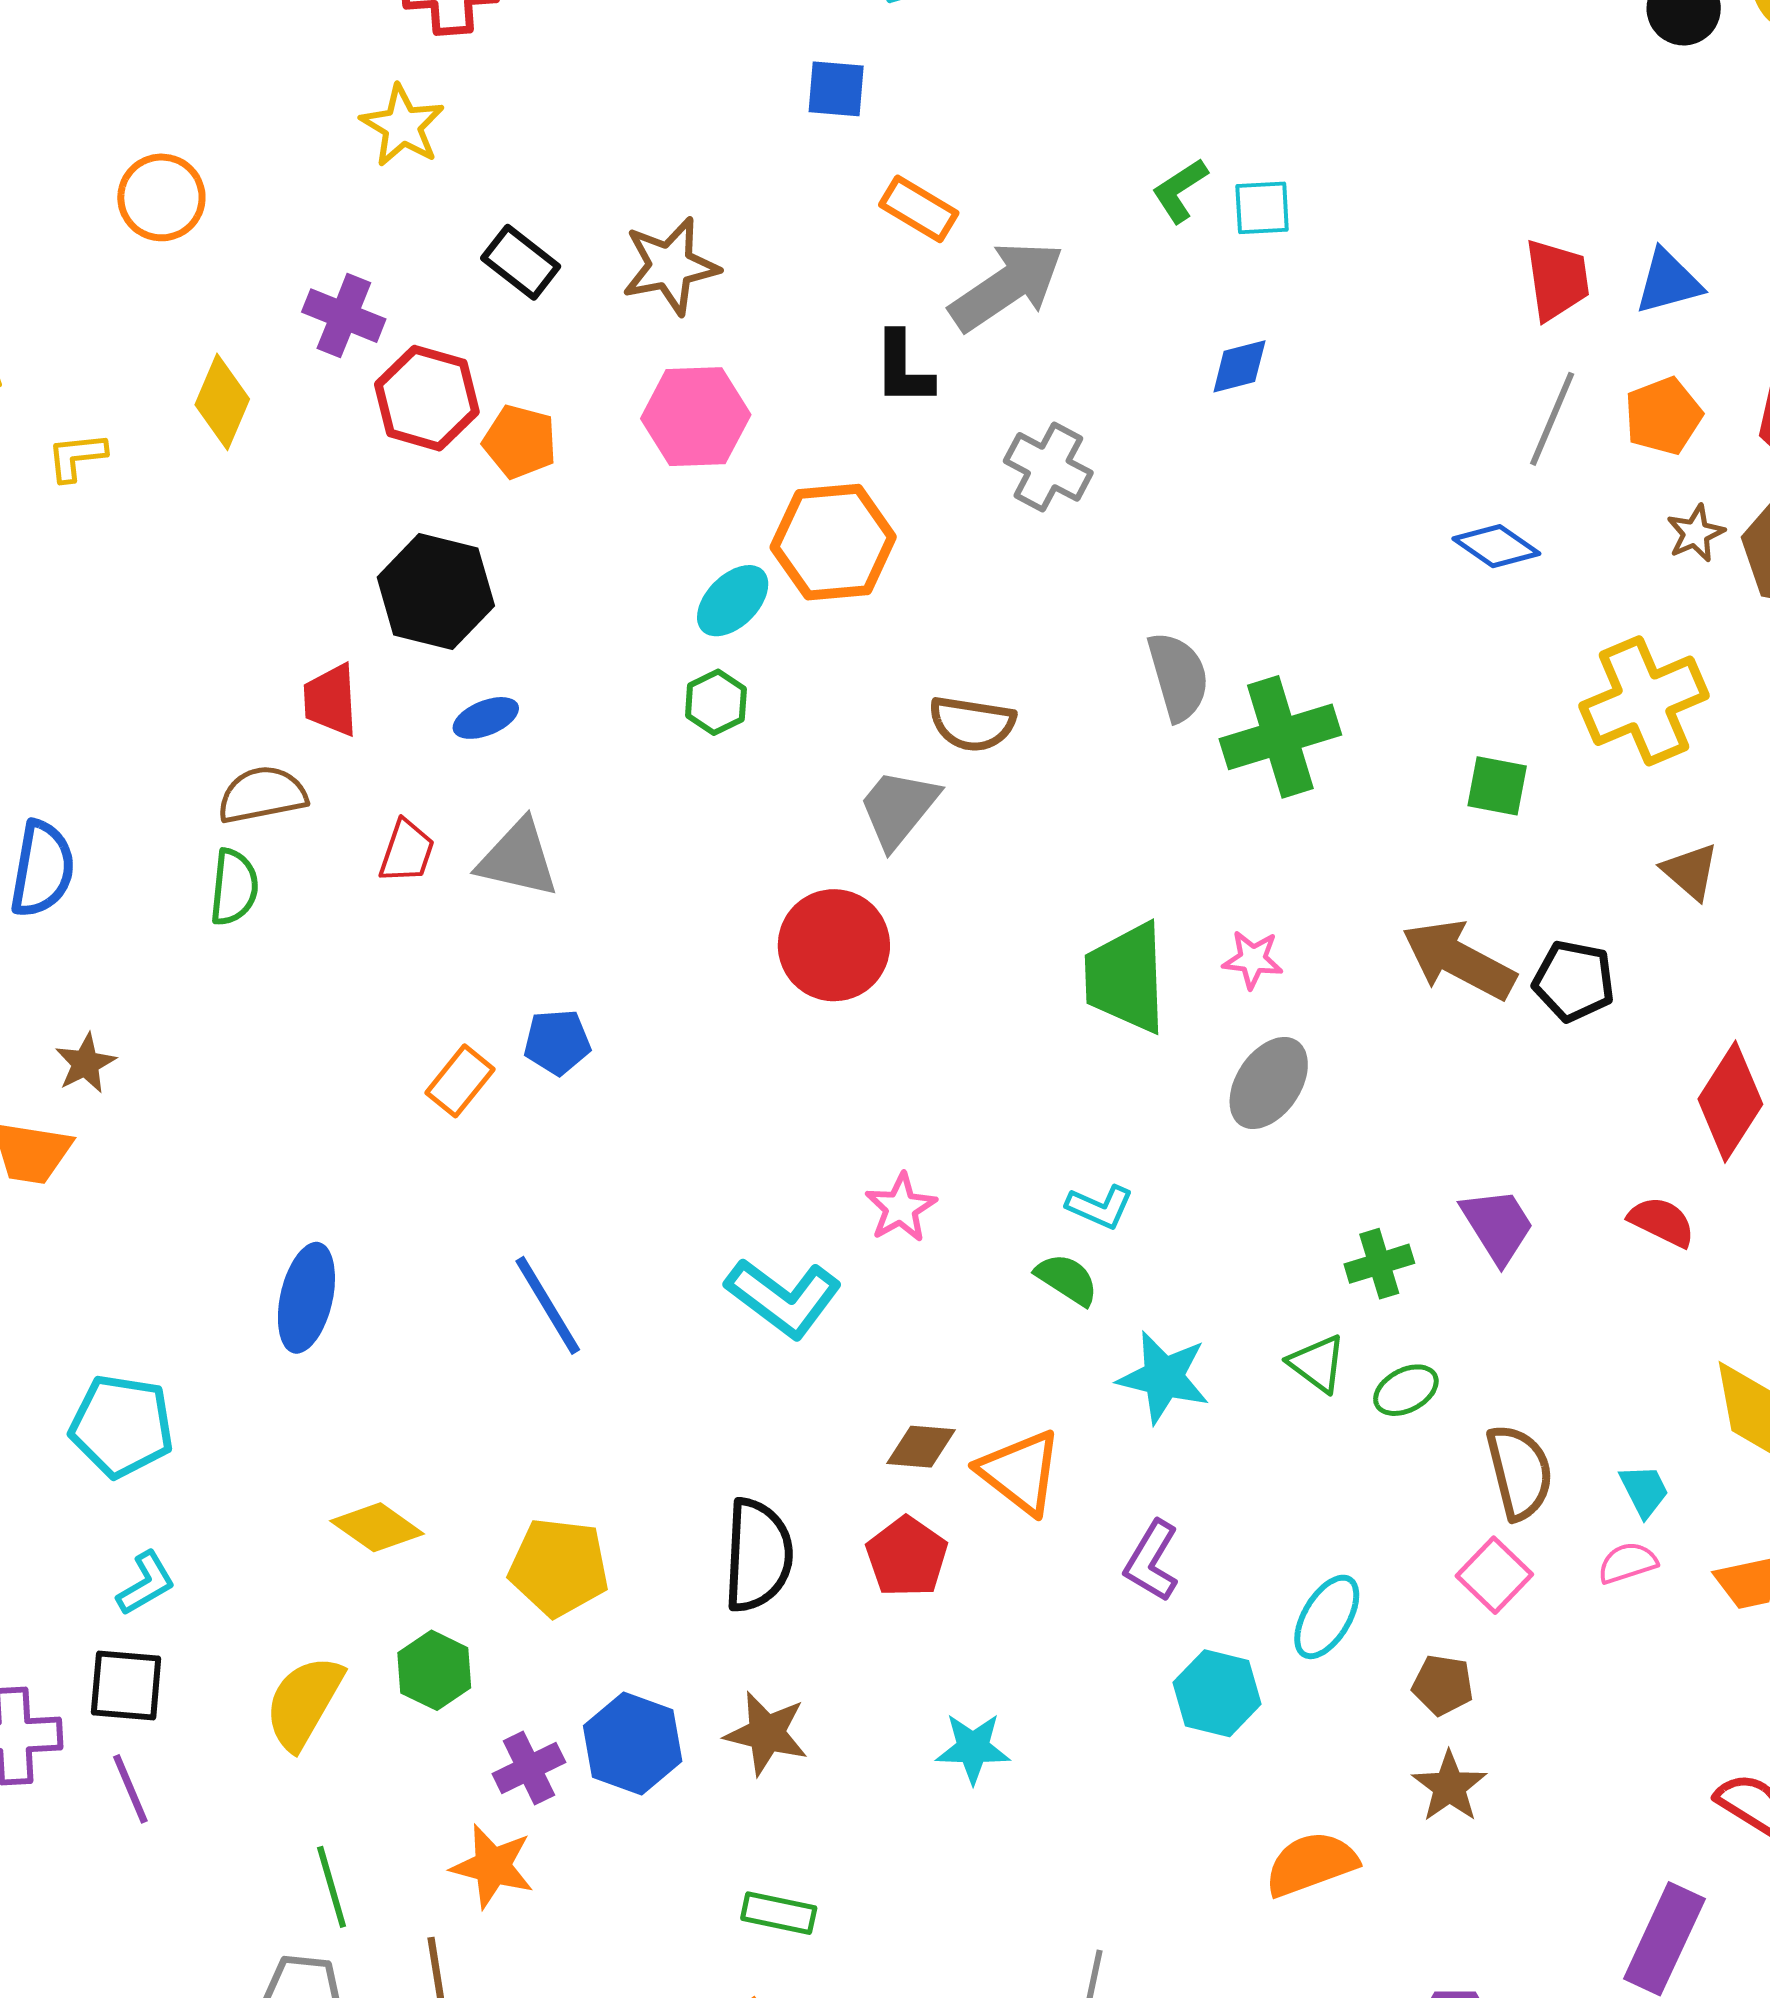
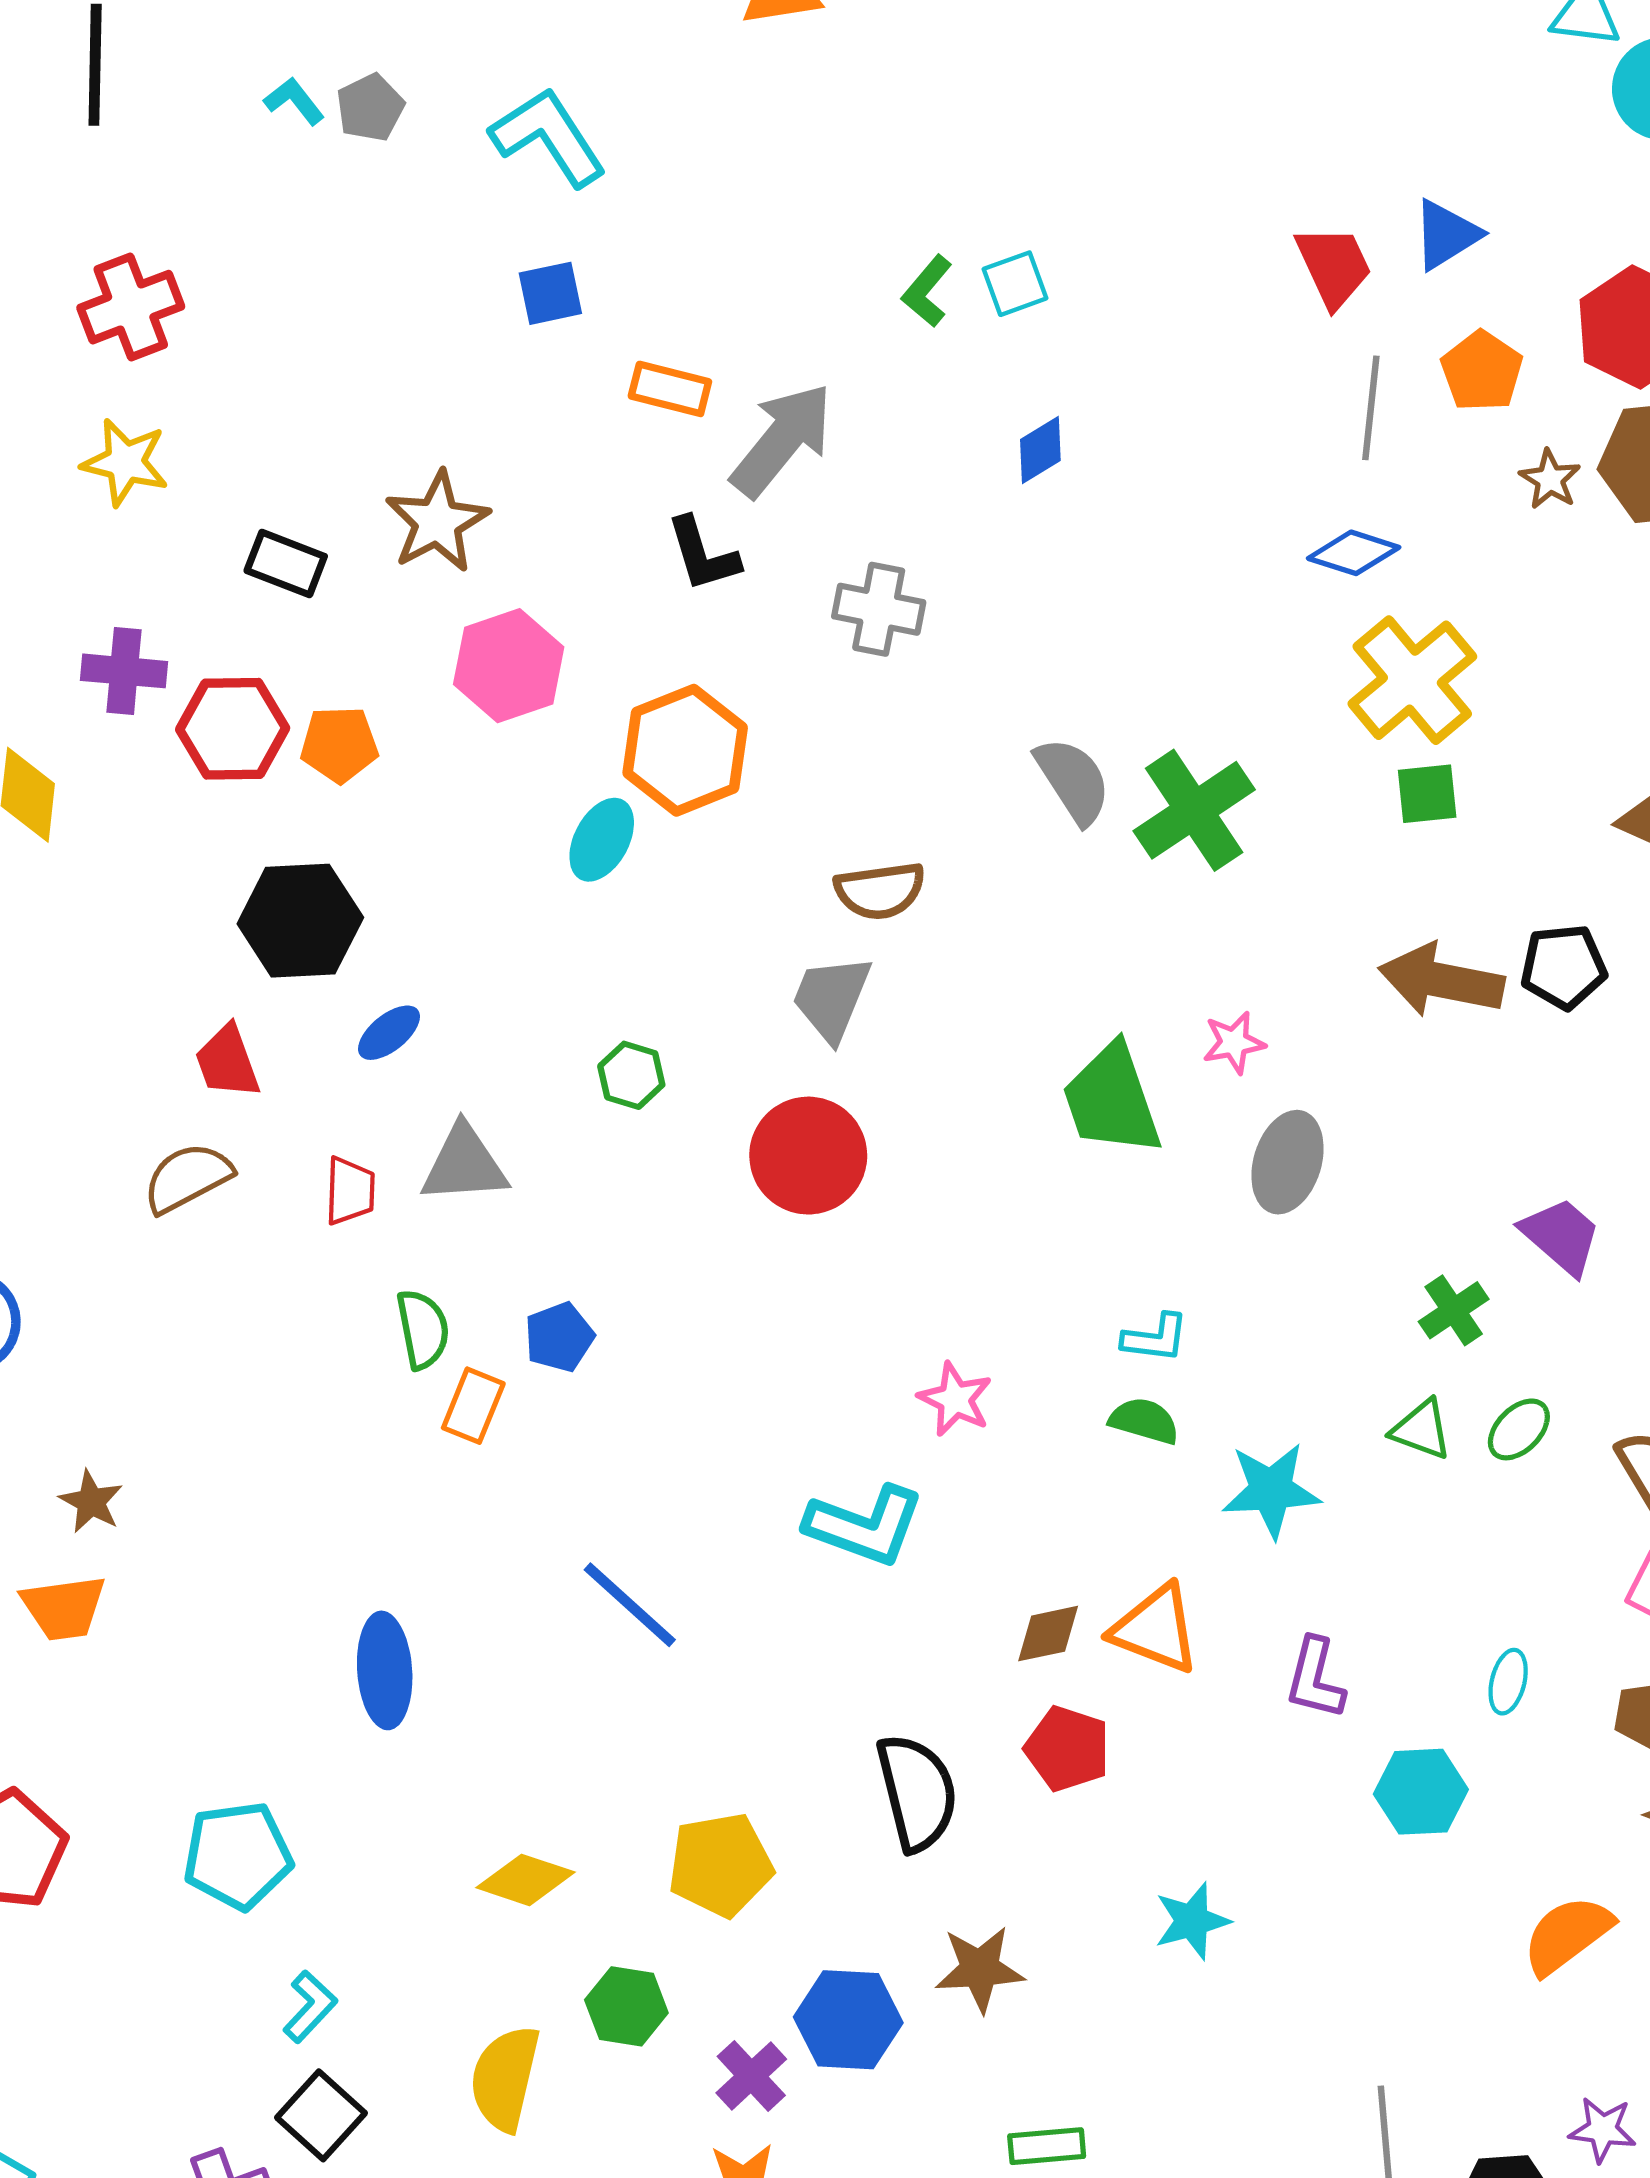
yellow cross: (1644, 701) -> (1412, 680), moved
green hexagon: (716, 702) -> (631, 1075), moved
green semicircle: (234, 887) -> (423, 1329), moved
cyan ellipse: (1327, 1617) -> (1508, 1682), size x0.7
black square: (126, 1686) -> (321, 2115), turned -36

